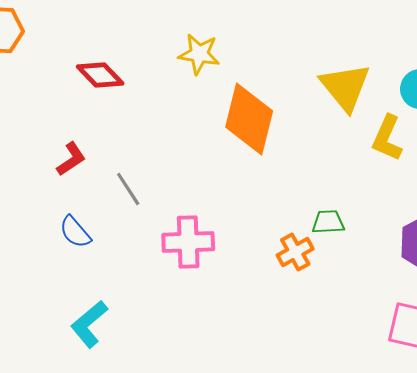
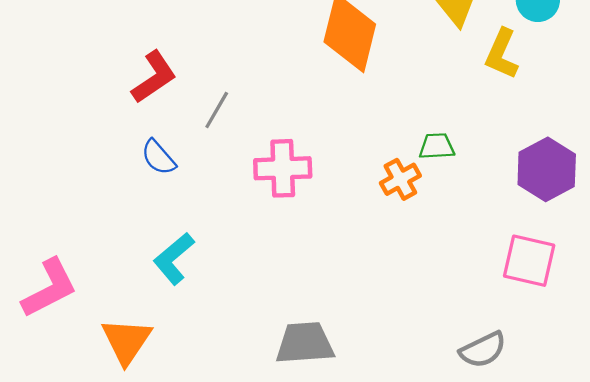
red L-shape: (71, 159) -> (154, 77), size x1.4
gray line: (128, 189) -> (217, 110), turned 63

